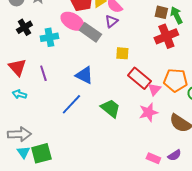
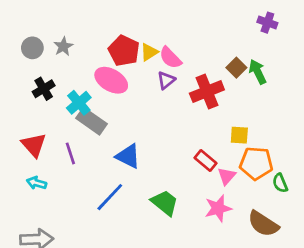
brown square: (161, 12) -> (236, 68), turned 32
gray rectangle: (90, 32) -> (91, 121), moved
red cross: (166, 36) -> (207, 91), moved
cyan cross: (49, 37) -> (79, 103), turned -30
yellow square: (122, 53) -> (239, 135), moved
red rectangle: (139, 78) -> (206, 160), size x0.7

